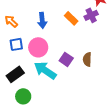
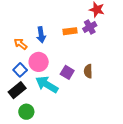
orange rectangle: (71, 18) -> (70, 31), turned -48
orange arrow: (11, 21) -> (21, 44), moved
blue square: (16, 44) -> (20, 70), moved, turned -32

